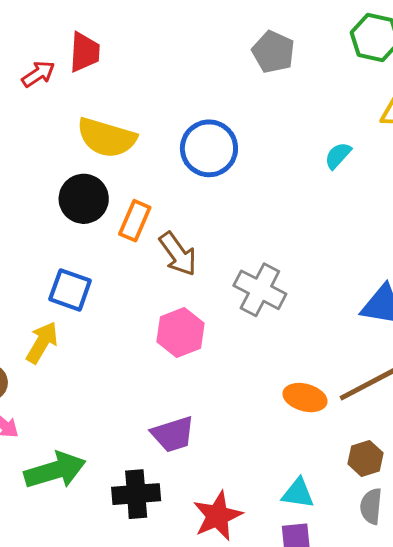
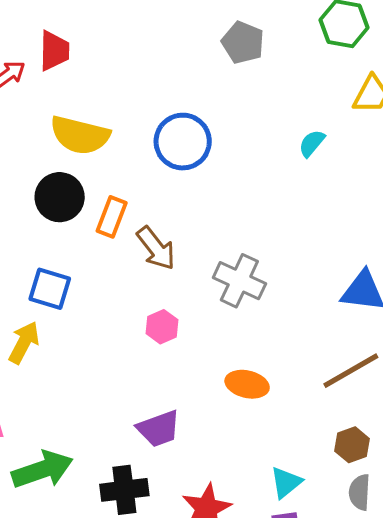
pink hexagon: (181, 333) -> (162, 327), size x0.7
orange ellipse: (305, 398) -> (247, 384), moved
cyan triangle: (298, 493) -> (286, 482), turned -45

